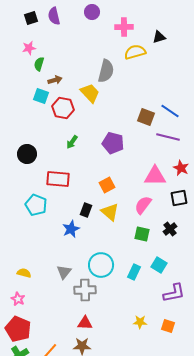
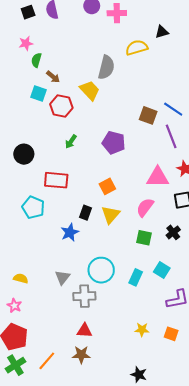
pink cross: (124, 27) -> (117, 13), moved
brown arrow: (55, 80) -> (53, 77), turned 56
purple line: (168, 137) -> (171, 136), turned 55
yellow triangle: (110, 212) -> (111, 215), turned 30

